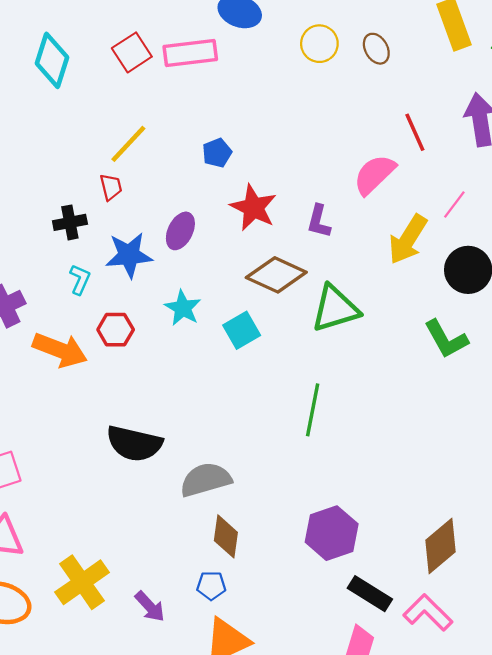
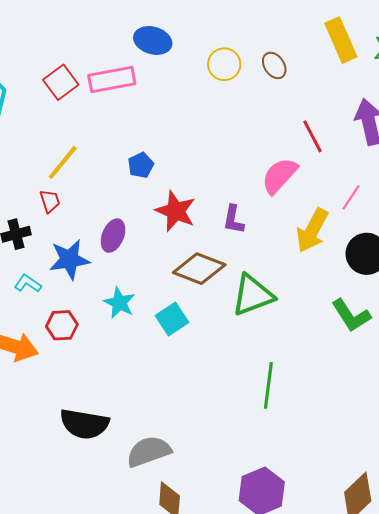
cyan L-shape: (80, 279) -> (28, 284), turned -76
green line: (313, 410) -> (268, 385), moved

